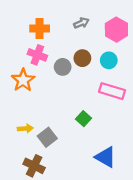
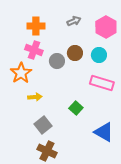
yellow arrow: (25, 128) -> (35, 97), moved
blue triangle: (105, 157) -> (104, 132), moved
brown cross: (34, 166) -> (47, 151), moved

